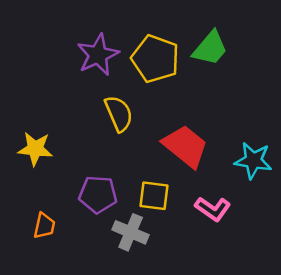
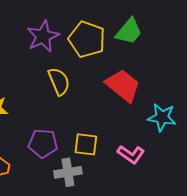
red trapezoid: (185, 146) -> (123, 85), moved
gray cross: (131, 232) -> (68, 172), turned -32

